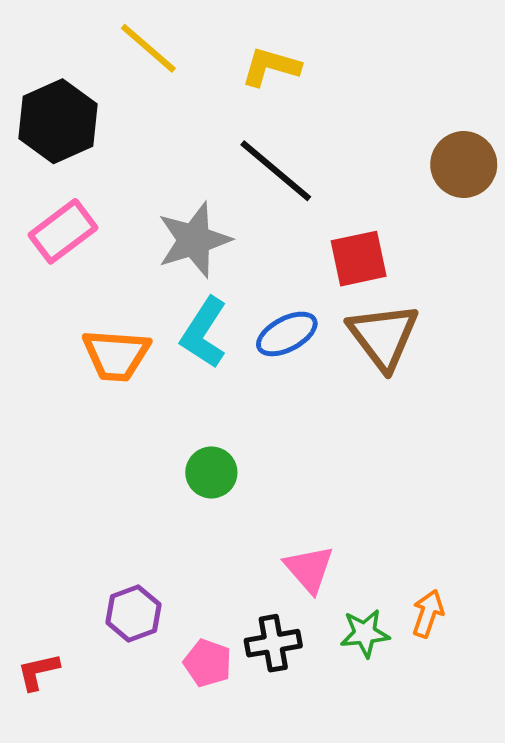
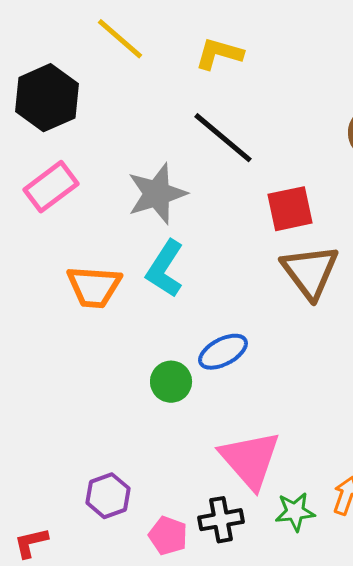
blue ellipse: (287, 334) -> (223, 352), moved
pink triangle: (309, 569) -> (250, 460), size x1.5

